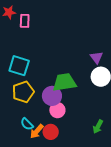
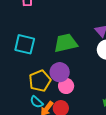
green trapezoid: (64, 82) -> (66, 43), moved
yellow pentagon: (23, 92) -> (40, 81), moved

